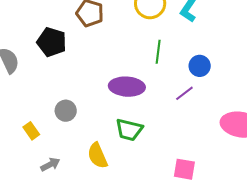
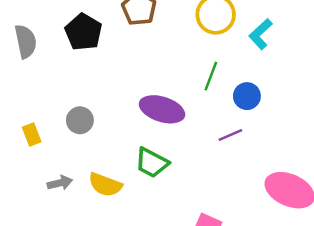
blue circle: (200, 66) -> (247, 96), moved
yellow semicircle: (97, 156) -> (105, 185), turned -60
gray arrow: (50, 164) -> (60, 183), moved

